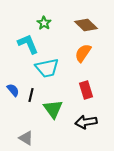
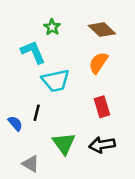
blue semicircle: (13, 90) -> (15, 123), moved
green triangle: (53, 109) -> (64, 144), moved

